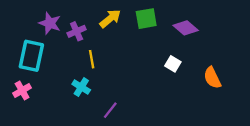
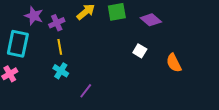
yellow line: (92, 59) -> (60, 47), moved

